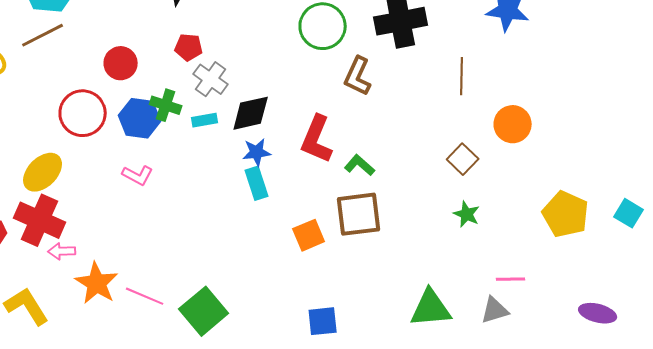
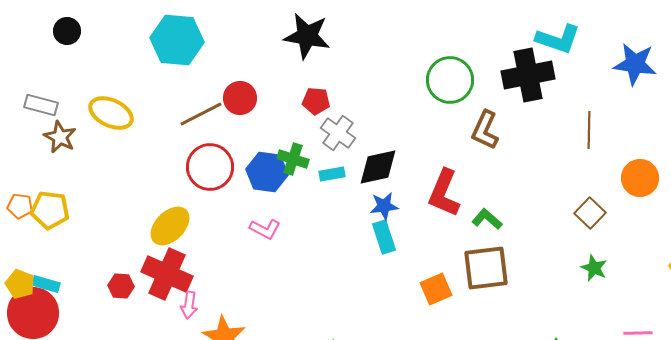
brown line: (43, 35) -> (201, 114), moved
red circle: (121, 63) -> (240, 98), moved
pink arrow: (62, 251) -> (189, 305), turned -80

